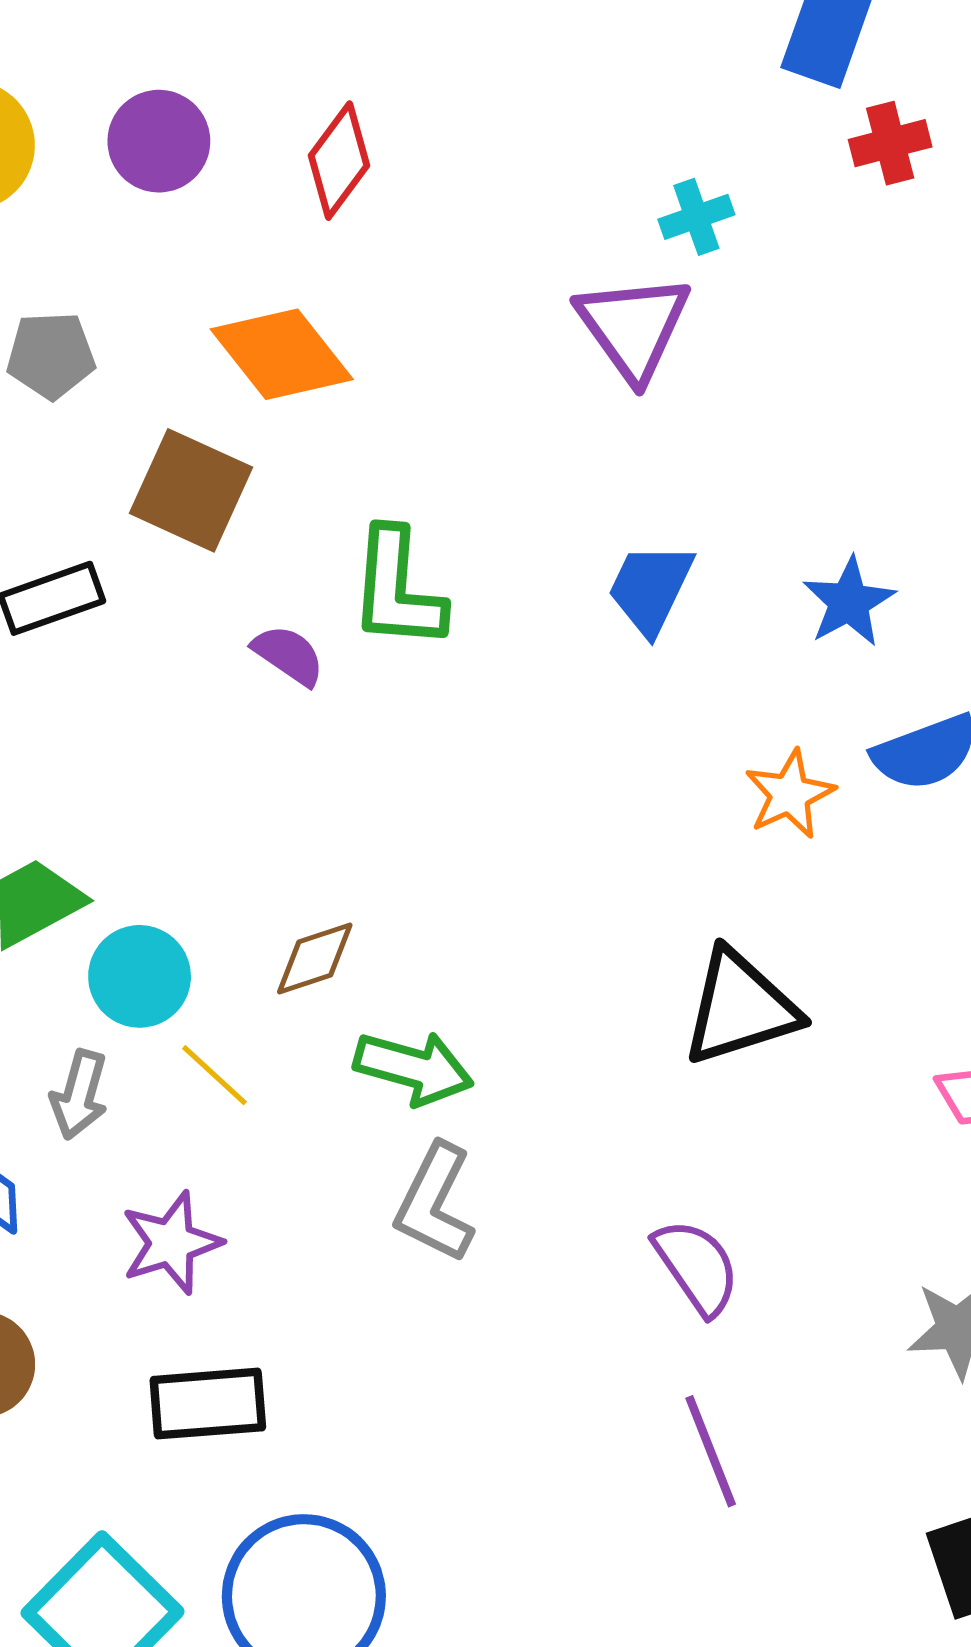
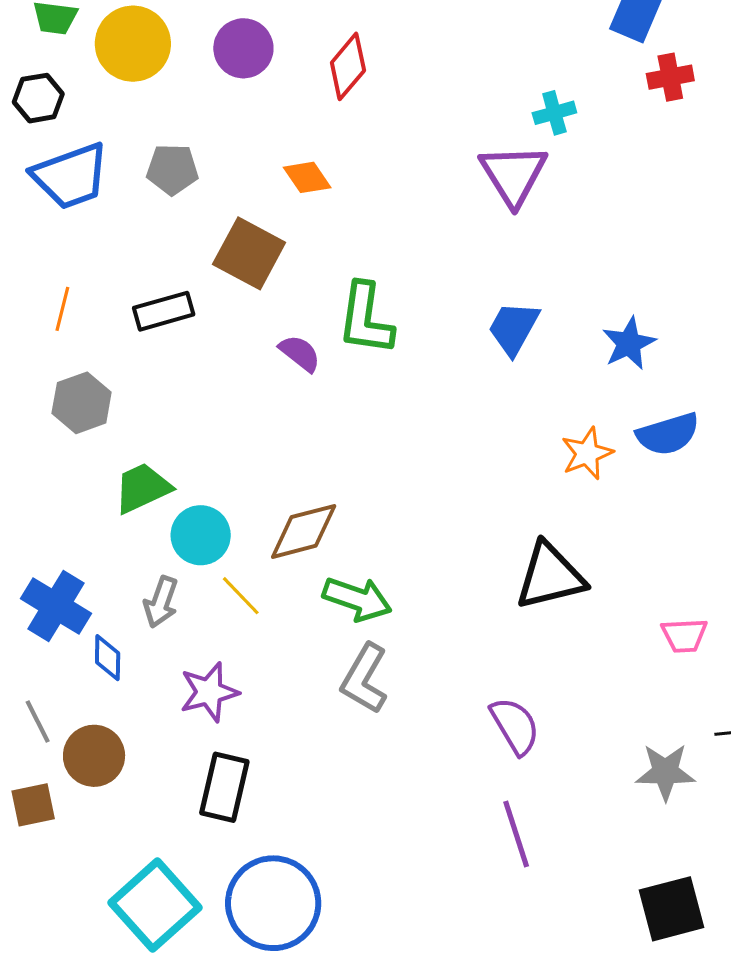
orange diamond: (282, 354) -> (307, 177), size x0.6
brown diamond: (315, 959) -> (304, 531), size x1.4
black rectangle: (208, 1404) -> (224, 787), turned -76

